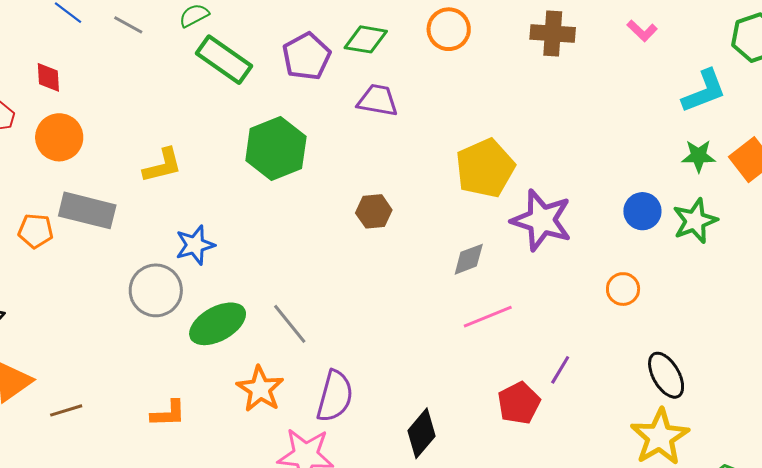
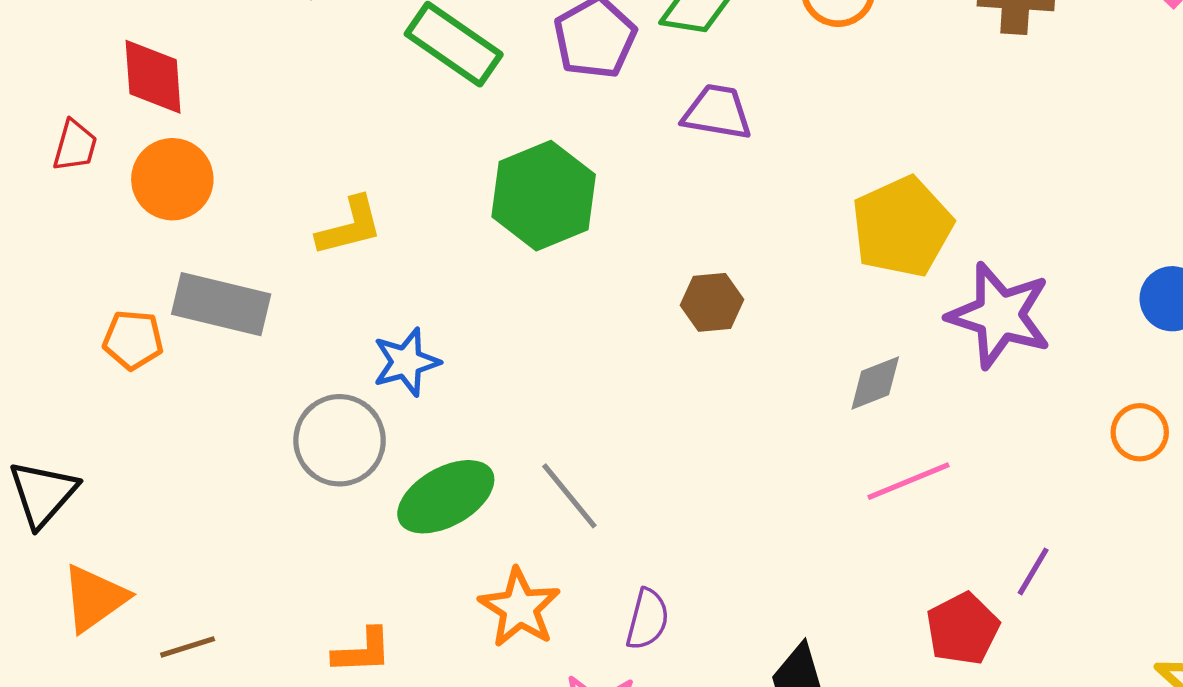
red diamond: (48, 77) -> (153, 77), size x1.5
purple semicircle: (335, 396) -> (647, 619), size x0.7

